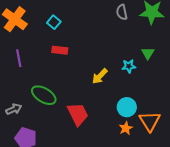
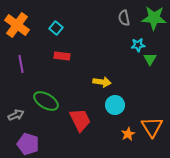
cyan star: (129, 66) -> (138, 45), moved
yellow arrow: (100, 76) -> (102, 82), turned -126
cyan circle: (127, 107) -> (115, 105), moved

